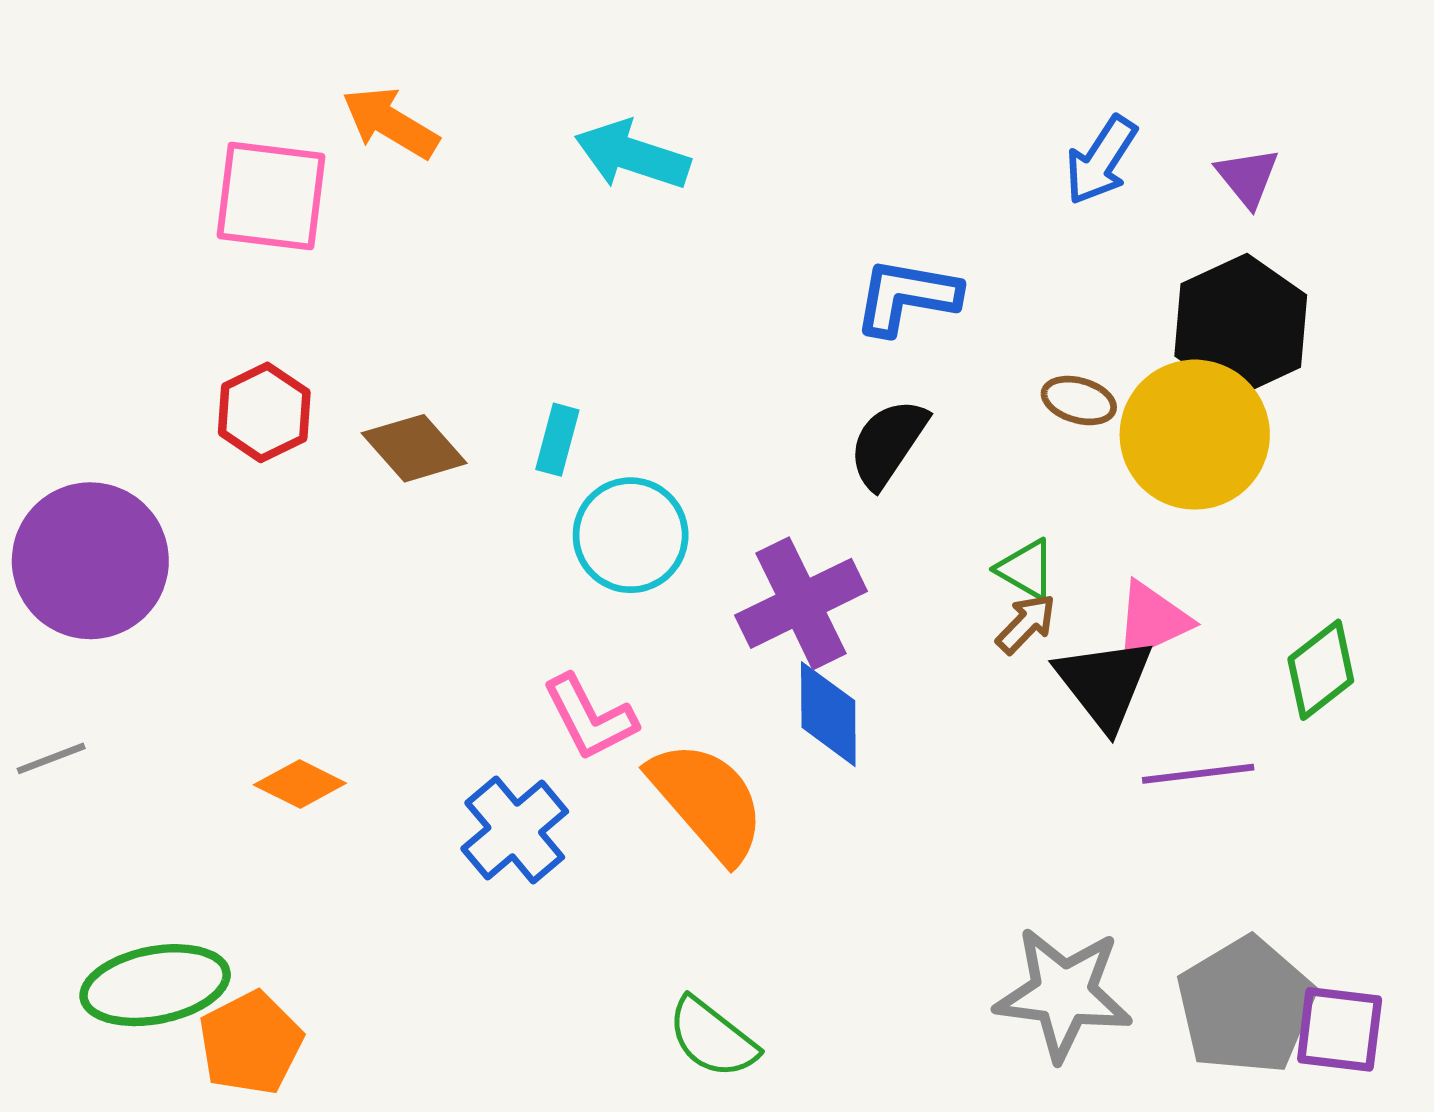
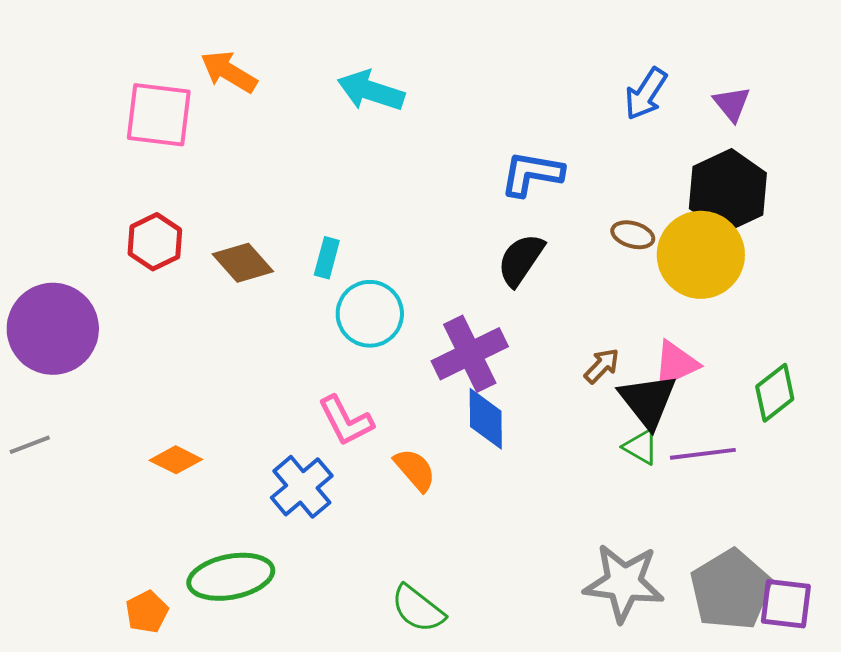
green triangle: (1026, 569) -> (641, 447), moved
orange semicircle: (707, 801) -> (415, 470), size x0.6
green ellipse: (155, 985) -> (231, 577), moved
orange pentagon: (251, 1043) -> (147, 612), size x0.7

